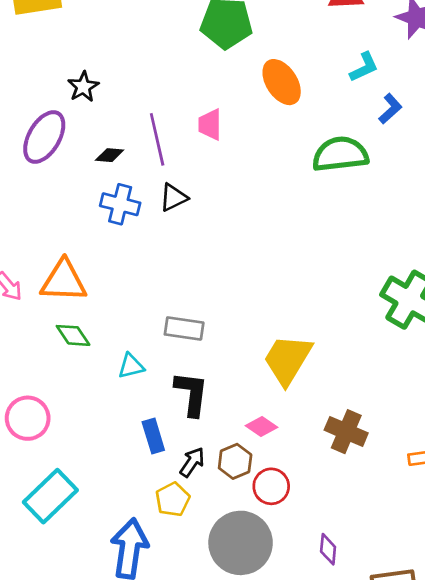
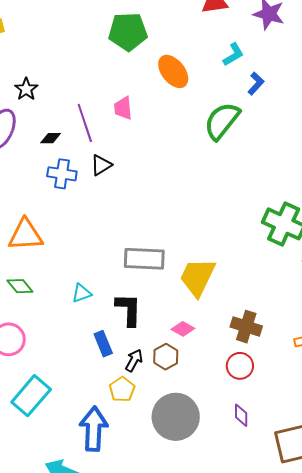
green semicircle: (340, 154) -> (222, 121), turned -39
gray rectangle: (184, 328) -> (144, 259), moved, size x1.4
green diamond: (73, 335) -> (20, 286), moved
red circle: (271, 486) -> (240, 366), moved

